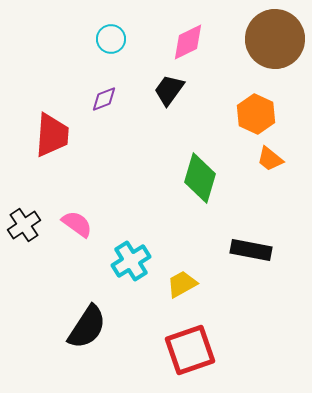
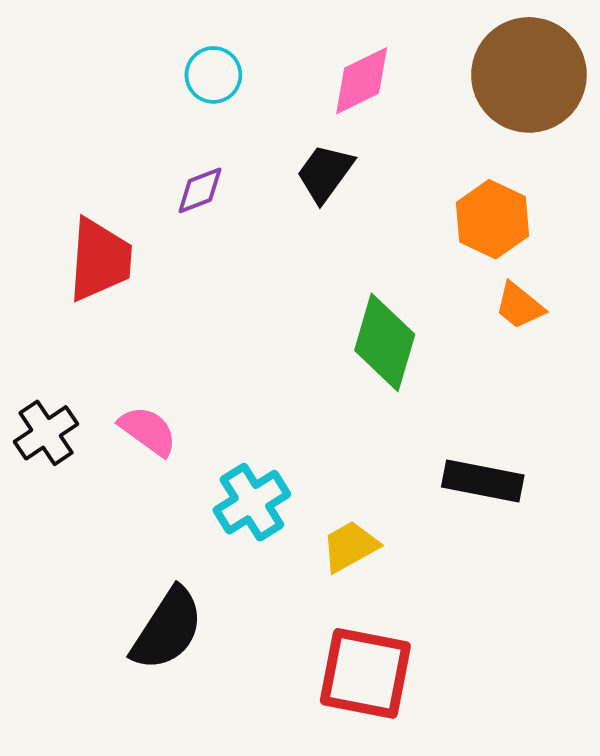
red square: (190, 350) -> (365, 673), turned 30

